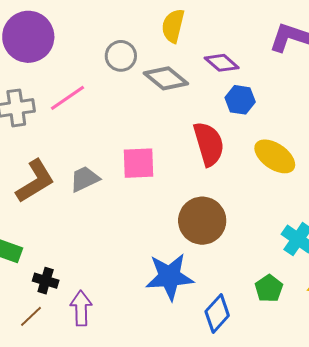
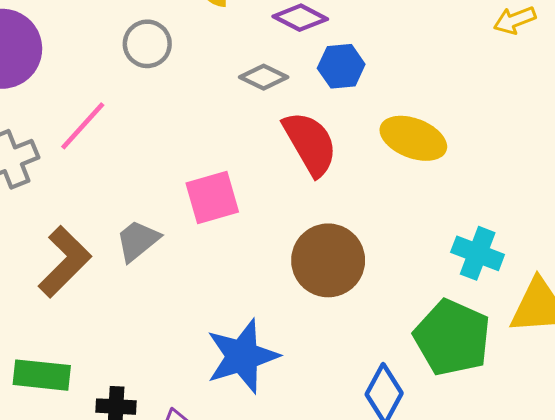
gray diamond: (166, 78) -> (264, 77), moved, size x0.7
blue star: (170, 277) -> (242, 356), moved
green pentagon: (269, 288) -> (452, 338), size x1.8

